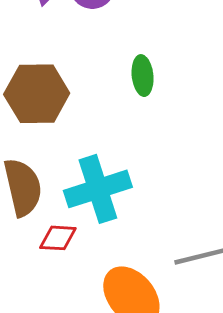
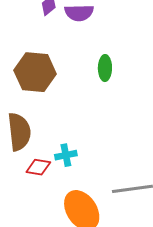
cyan cross: (98, 189) -> (66, 155), moved, size x0.5

